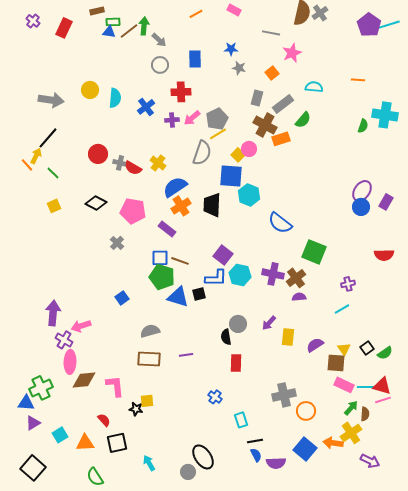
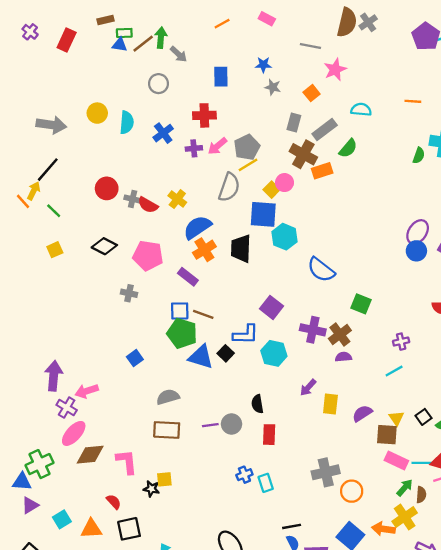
gray circle: (160, 65) -> (158, 84), moved
gray cross: (117, 243) -> (129, 293), turned -32
green square: (314, 252) -> (361, 304), size x0.7
purple square: (223, 255) -> (272, 307), moved
cyan hexagon: (240, 275) -> (274, 353), moved
black square: (199, 294) -> (226, 353), turned -32
gray circle: (238, 324) -> (232, 424), moved
pink ellipse: (70, 362) -> (74, 433), turned 40
blue cross: (215, 397) -> (244, 475), turned 32
cyan rectangle: (241, 420) -> (266, 483), moved

